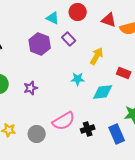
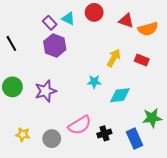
purple rectangle: (69, 39) -> (50, 23), moved
red rectangle: (124, 73) -> (142, 60), moved
purple star: (31, 88) -> (46, 91), size x1.5

